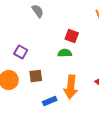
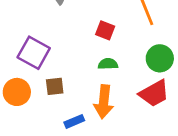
purple square: (21, 52) -> (34, 53), size x1.6
green semicircle: (65, 53) -> (108, 64), moved

